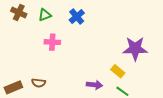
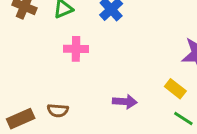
purple arrow: (95, 85) -> (125, 102), moved

